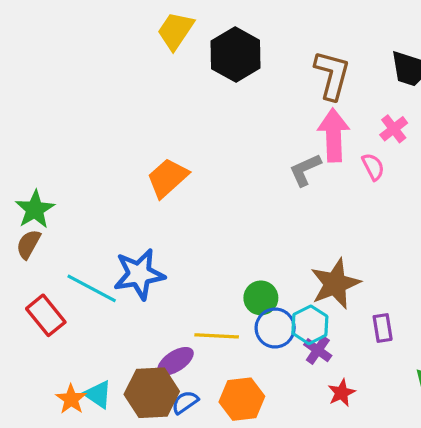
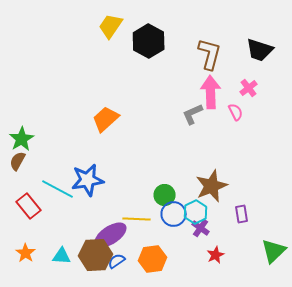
purple ellipse: (175, 361) -> (111, 235), size x1.4
cyan triangle: (98, 394) -> (62, 256), turned -30
orange star: (71, 399) -> (26, 253), moved

